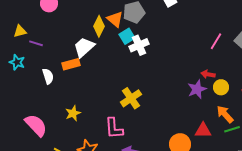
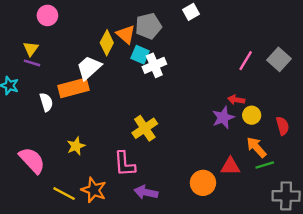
yellow triangle: (20, 31) -> (31, 49), moved, turned -40
cyan square: (127, 36) -> (140, 55), turned -35
orange rectangle: (71, 64) -> (74, 88), size x1.4

